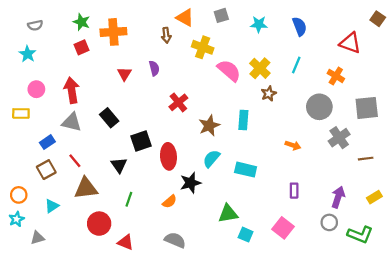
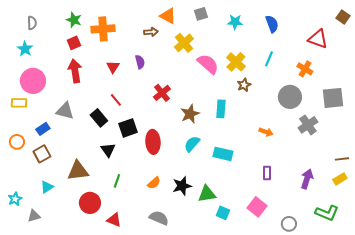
gray semicircle: (35, 25) -> (32, 23), turned -80
brown arrow: (166, 35) -> (151, 32), turned -88
yellow cross: (203, 47) -> (184, 43), turned 30
pink circle: (36, 89) -> (33, 81), size x1.6
red arrow: (72, 90) -> (75, 71), moved
black rectangle: (109, 118) -> (99, 118), moved
brown line: (366, 159) -> (342, 159), moved
red line: (75, 161) -> (116, 100), moved
black star: (191, 183) -> (182, 186), moved
orange circle: (19, 195) -> (17, 142), moved
gray circle: (329, 222) -> (289, 224), moved

